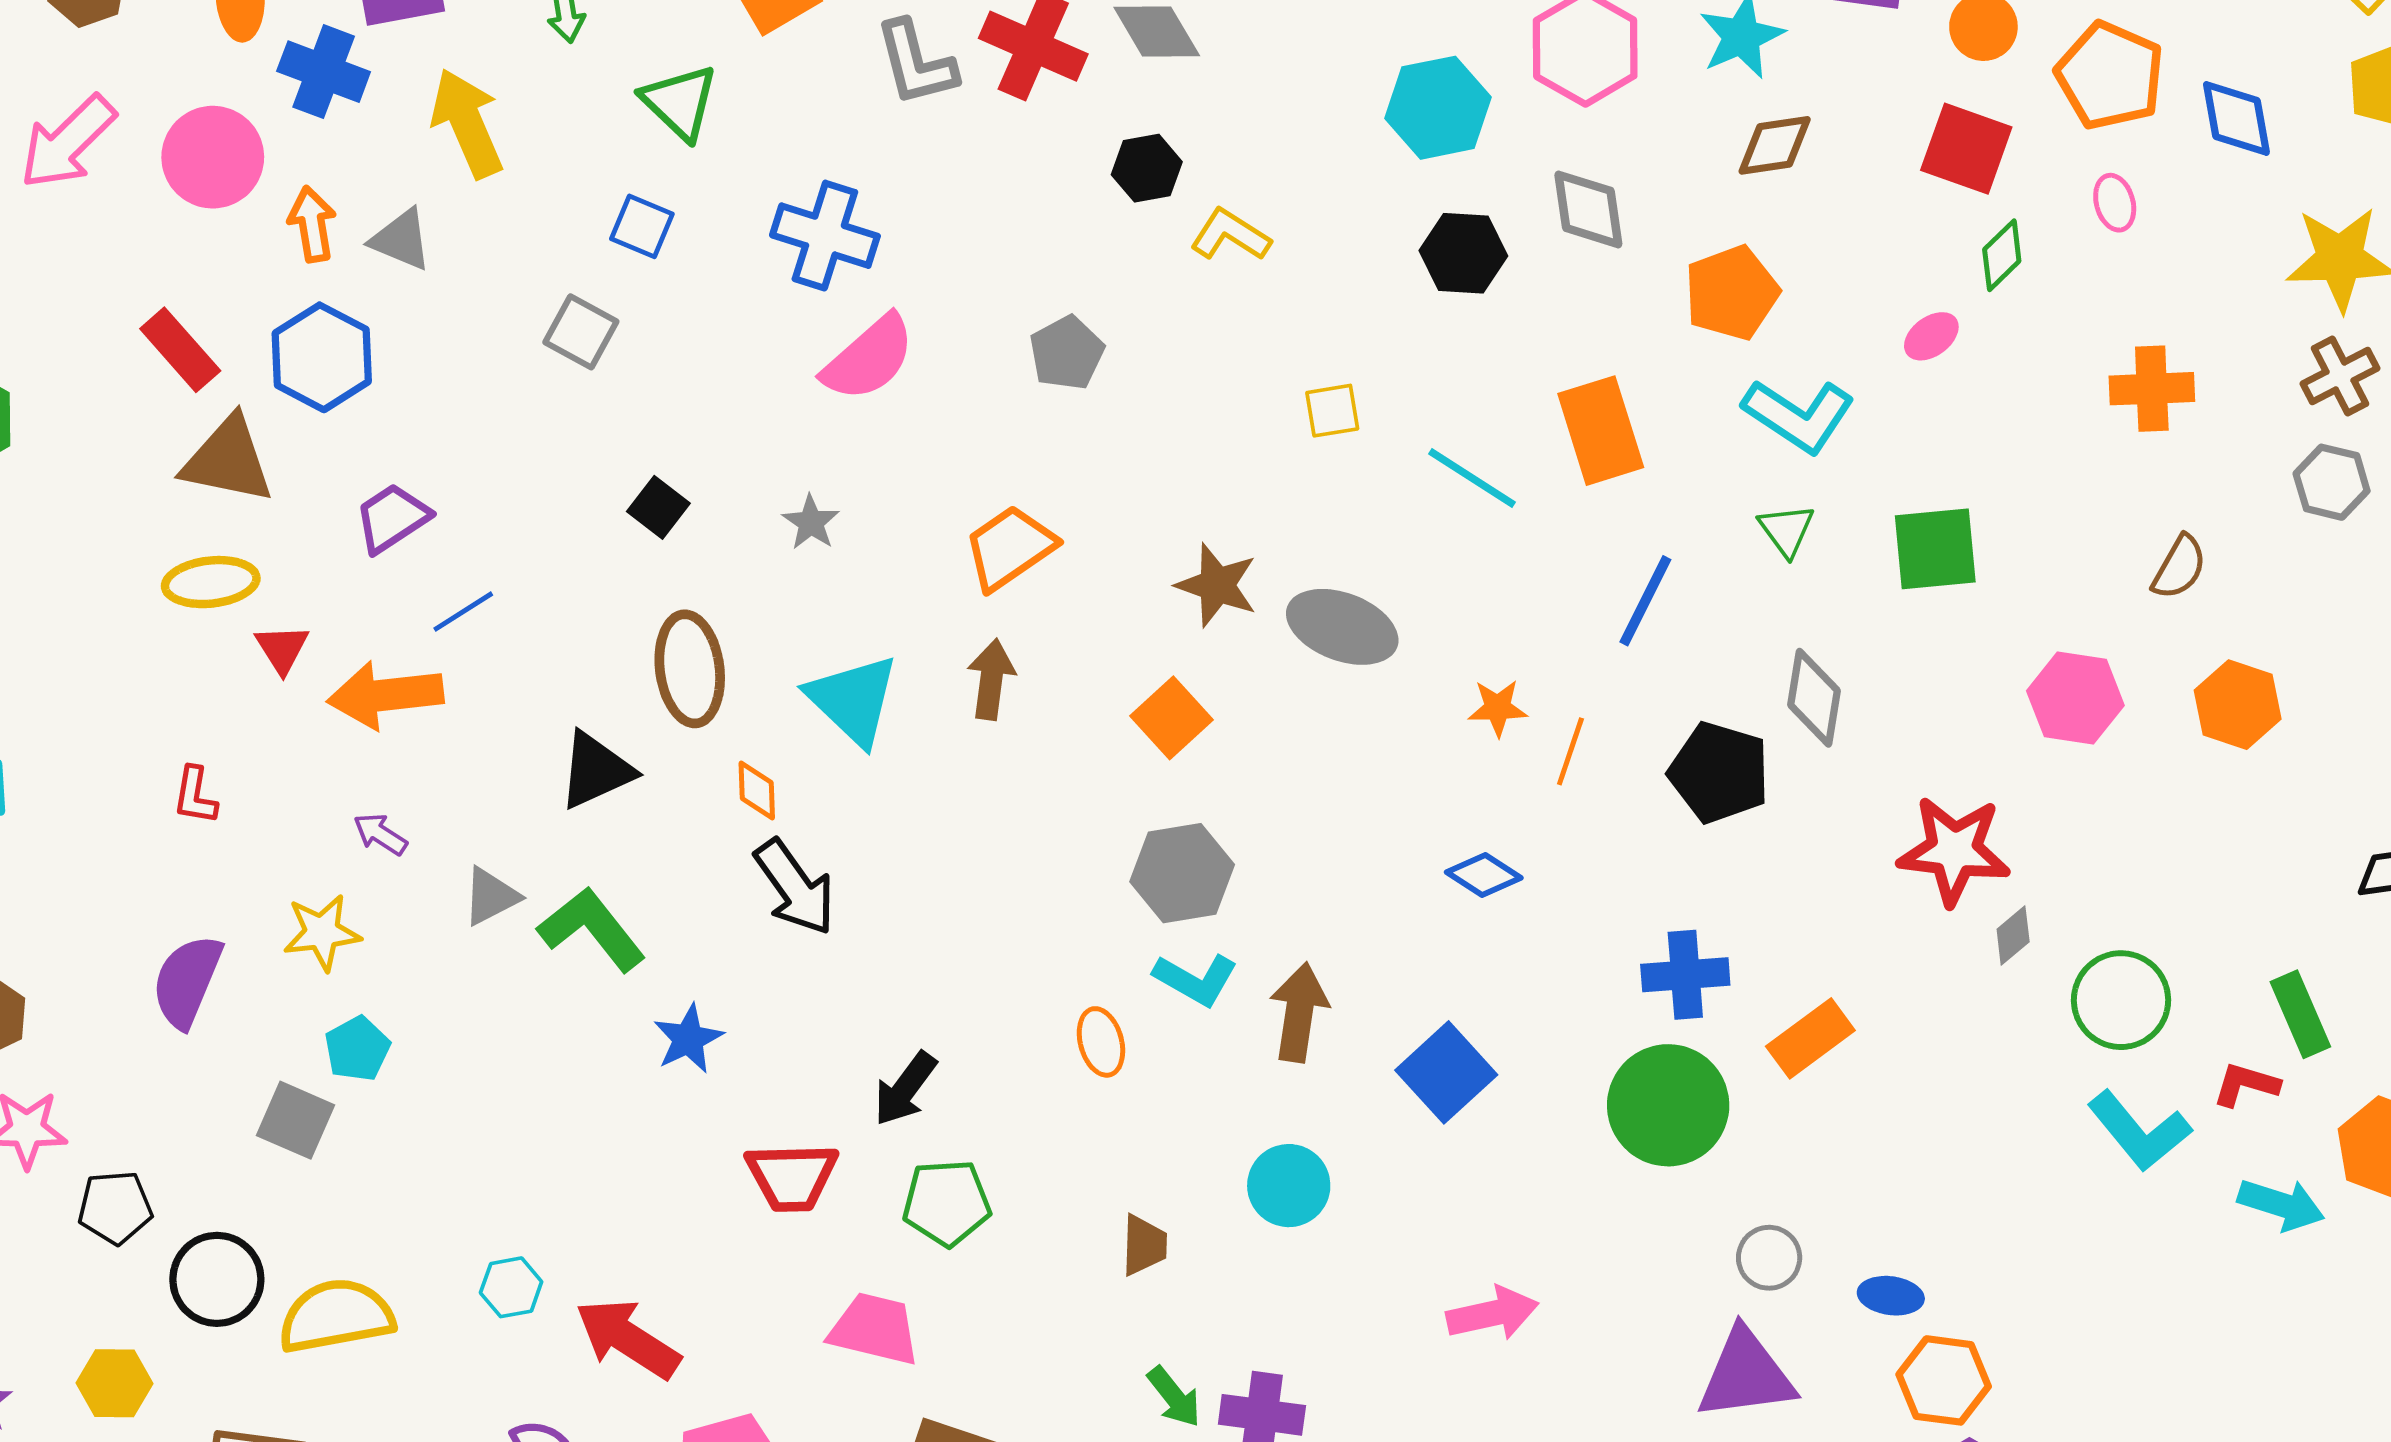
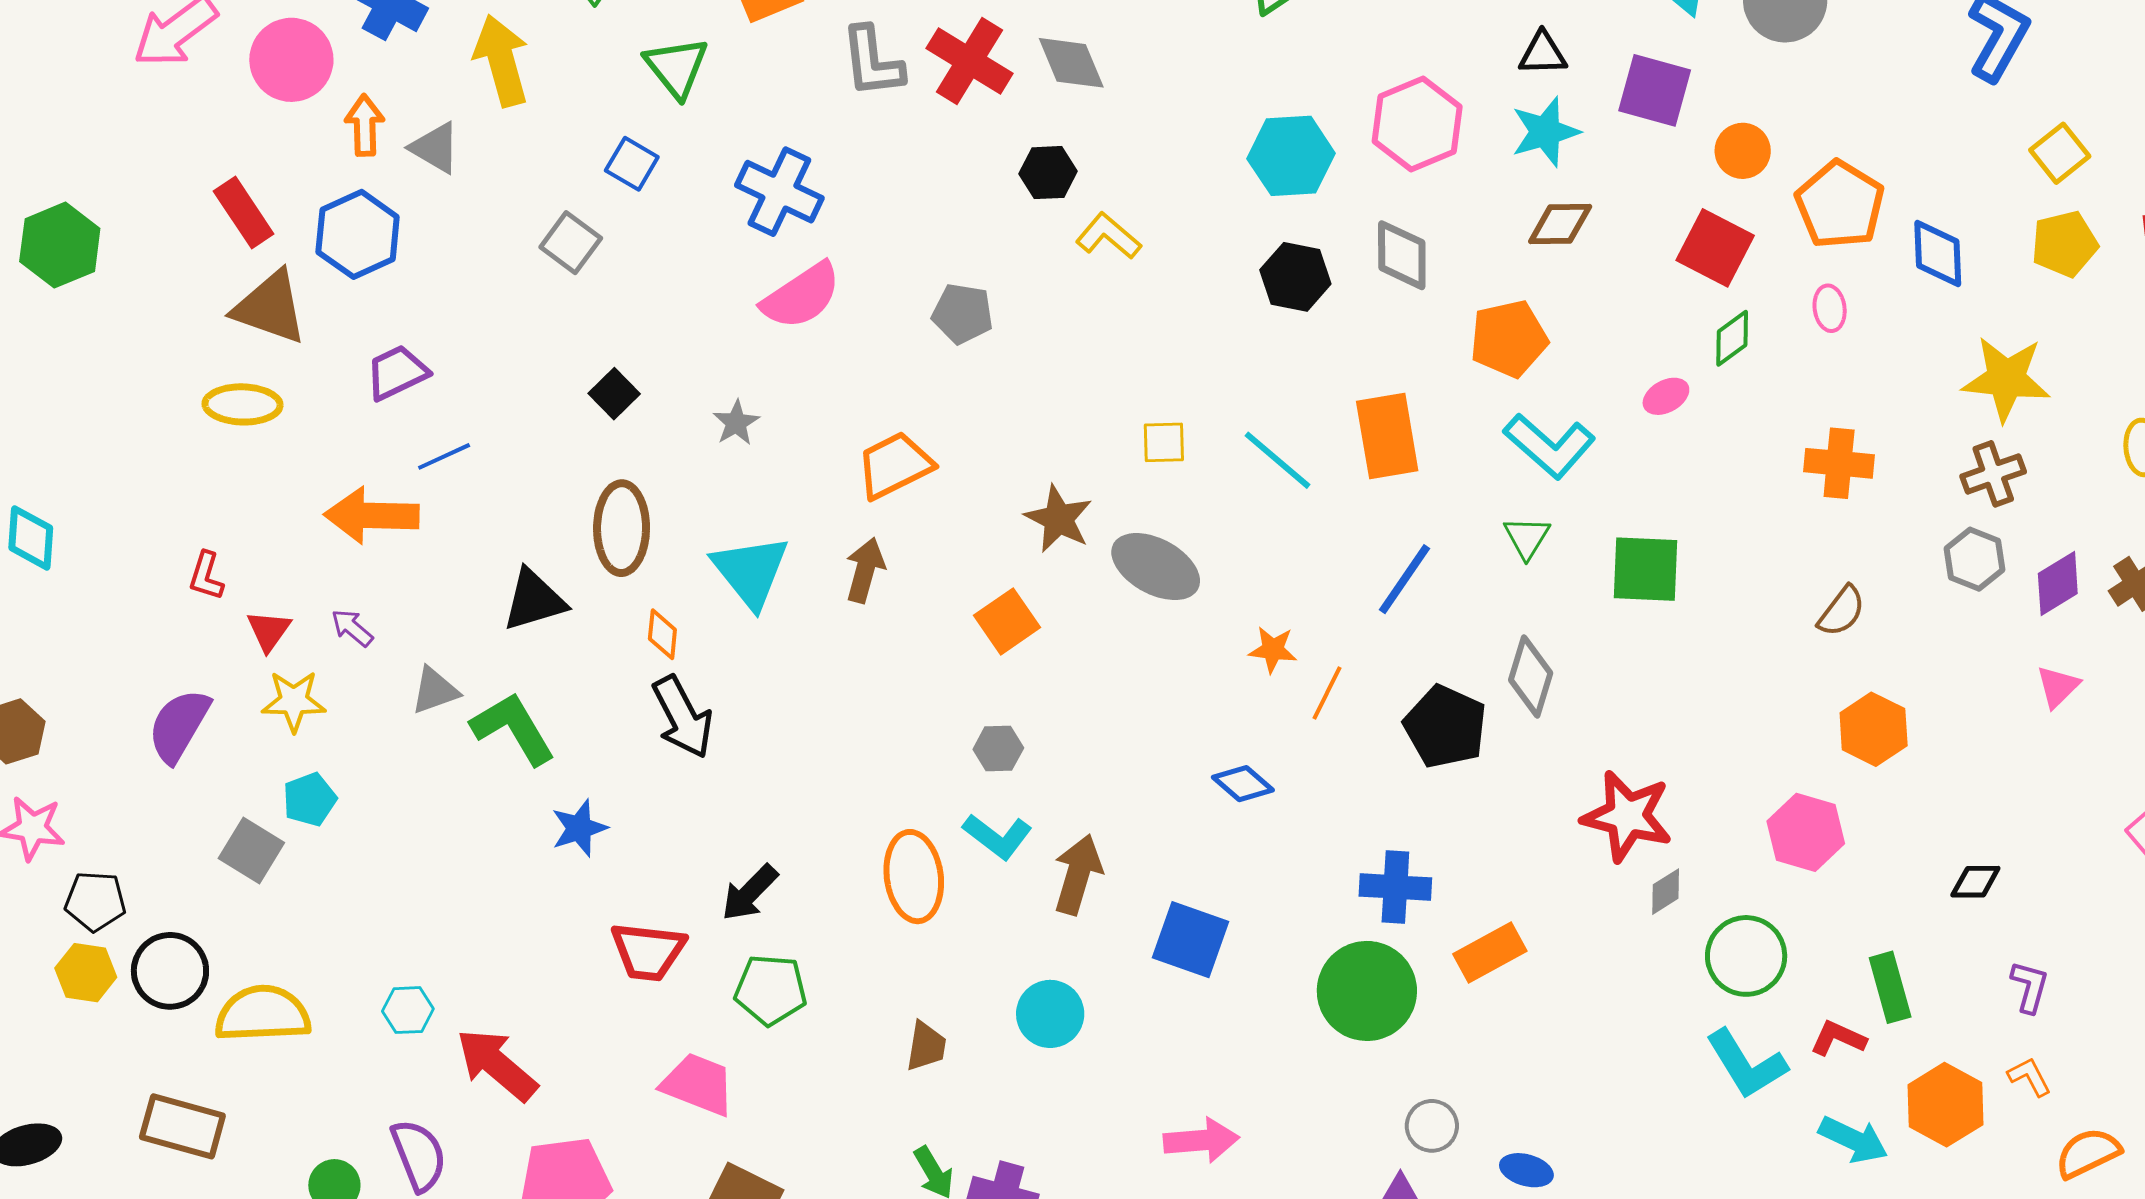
gray pentagon: (1067, 353) -> (963, 314), turned 30
yellow square: (1332, 411) -> (1164, 442), moved
red triangle: (282, 649) -> (269, 631), moved
pink hexagon: (2075, 698) -> (1806, 832), moved
gray hexagon: (1182, 873) -> (998, 749), size x0.6
orange ellipse: (1101, 1042) -> (914, 877), size x1.6
blue square: (1446, 1072) -> (1191, 940), turned -36
yellow hexagon: (114, 1383) -> (86, 973), moved

